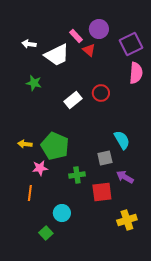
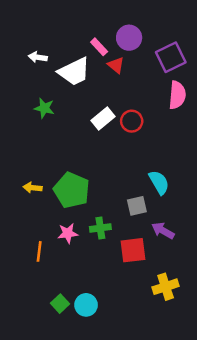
white rectangle: (73, 100) -> (103, 119), moved
pink star: (40, 168) -> (68, 233), moved
cyan circle: (62, 213) -> (86, 305), moved

